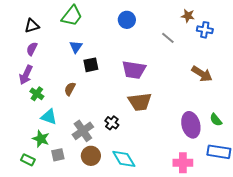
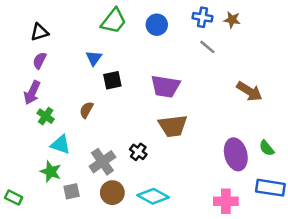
green trapezoid: (72, 16) -> (114, 21), moved
blue cross: (205, 30) -> (202, 17), moved
cyan diamond: (124, 159) -> (153, 196), turned -30
green rectangle: (28, 160) -> (14, 198), moved

